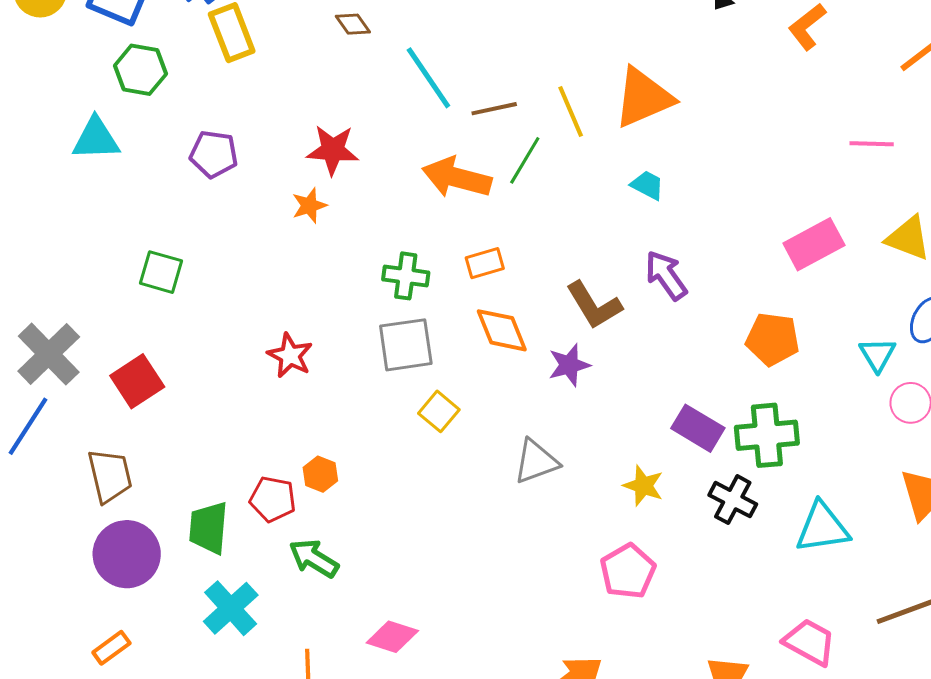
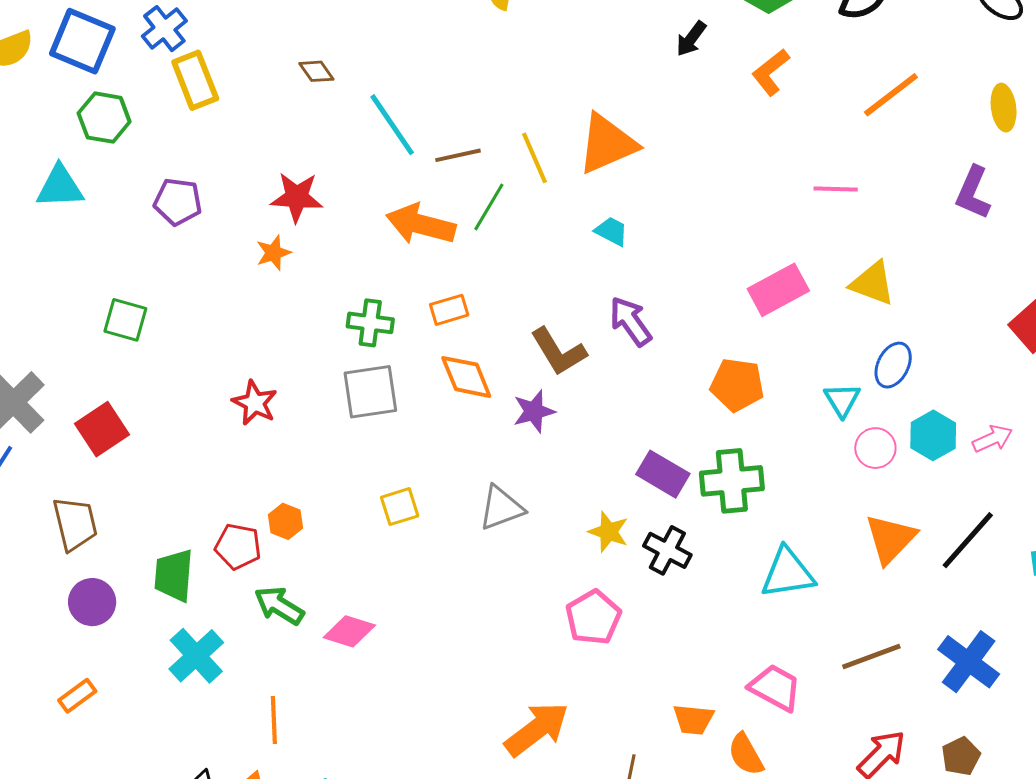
yellow square: (439, 411) -> (400, 507), moved, turned 33
black cross: (733, 500) -> (667, 550), moved
purple circle: (127, 554) -> (92, 602), size x0.7
pink diamond: (392, 637) -> (349, 631), moved

